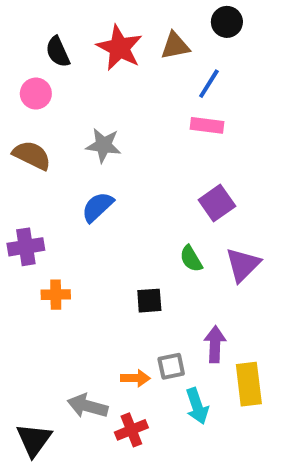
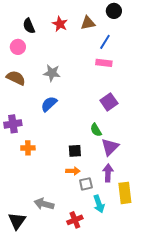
red star: (119, 48) -> (60, 24), size x0.7
purple triangle: (243, 265) -> (110, 147), moved
orange arrow: (135, 378) -> (73, 171), moved
red cross: (131, 430) -> (75, 220), moved

